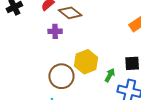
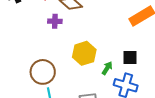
brown circle: (61, 76) -> (43, 72), moved

